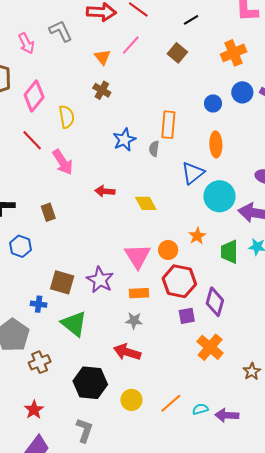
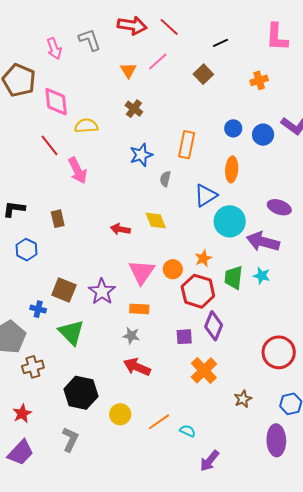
orange cross: (234, 53) -> (259, 80), size x0.7
brown cross: (102, 90) -> (134, 109), moved
blue circle: (242, 92) -> (263, 135), moved
pink diamond: (34, 96) -> (56, 102), turned -52
yellow semicircle: (67, 117) -> (86, 126), turned -90
gray semicircle: (154, 149) -> (165, 179), moved
red arrow: (105, 191) -> (120, 229), moved
red hexagon: (179, 281) -> (198, 291), moved
red arrow: (127, 352) -> (137, 367), moved
cyan semicircle: (200, 409) -> (188, 431), turned 35
purple arrow: (227, 415) -> (209, 461), moved, turned -60

